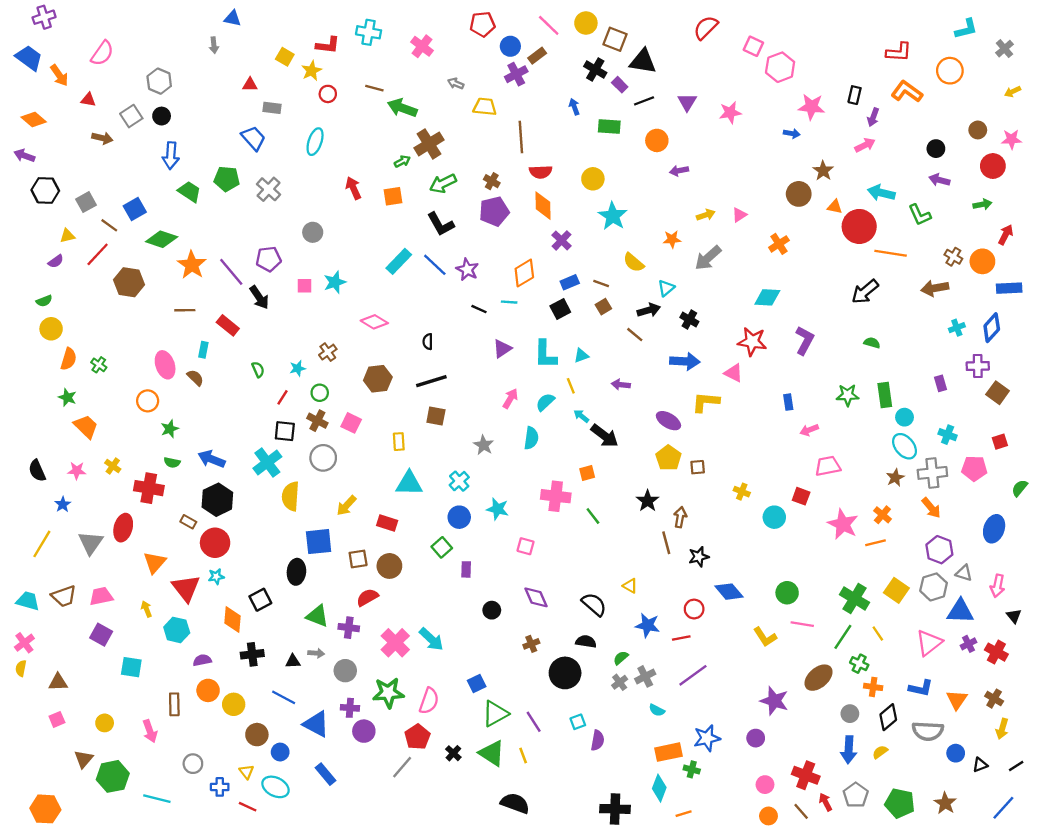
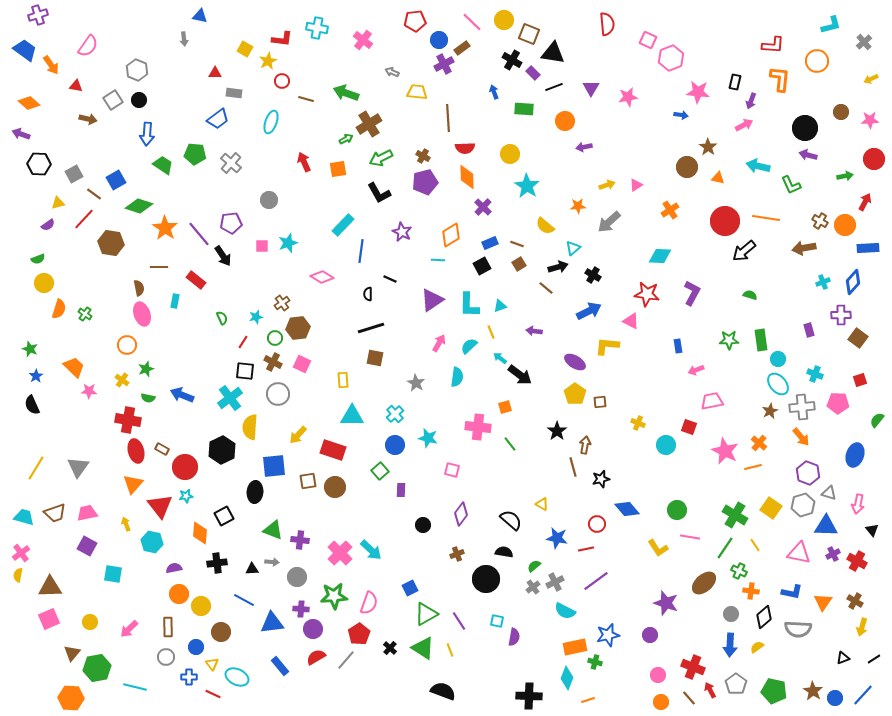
red semicircle: (706, 28) -> (607, 24), turned 130
brown line: (374, 88) -> (306, 99), moved
orange L-shape: (907, 92) -> (780, 79), turned 60
blue trapezoid: (253, 138) -> (218, 119), turned 95
black circle: (936, 149) -> (805, 128), size x1.6
red circle: (993, 166) -> (874, 159), moved
red circle: (859, 226) -> (725, 221), moved
blue line: (435, 265) -> (361, 251), moved, turned 55
black line: (479, 309) -> (390, 279), moved
purple triangle: (502, 349) -> (432, 300), size x1.4
blue arrow: (685, 361) -> (589, 311), turned -30
brown semicircle: (195, 378) -> (139, 288), moved, turned 35
brown hexagon: (378, 379) -> (298, 328), moved
green star: (67, 397) -> (30, 349), moved
yellow cross: (113, 466) -> (122, 380), moved
pink star: (77, 471) -> (89, 391), moved
black hexagon: (217, 500) -> (222, 450), moved
blue star: (63, 504) -> (36, 376), moved
red rectangle: (387, 523) -> (333, 450), size x1.4
red ellipse: (123, 528) -> (136, 451), moved, turned -30
red semicircle: (367, 597) -> (316, 657), moved
purple diamond: (536, 597) -> (461, 514), turned 60
pink triangle: (929, 643) -> (799, 553), turned 50
brown triangle: (58, 682) -> (50, 587), size x1.4
brown rectangle: (174, 704) -> (168, 627), moved
cyan semicircle: (657, 710) -> (565, 611), size x1.5
pink square: (57, 719) -> (49, 619), size x1.5
cyan square: (578, 722) -> (497, 621), turned 32
blue triangle: (316, 724) -> (272, 623), turned -35
pink arrow: (150, 731) -> (129, 629), turned 66
blue circle: (280, 752) -> (196, 647), moved
blue circle: (956, 753) -> (835, 698), moved
orange hexagon: (45, 809) -> (71, 698), moved

